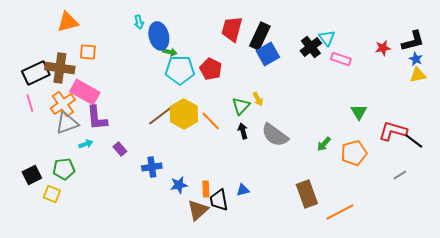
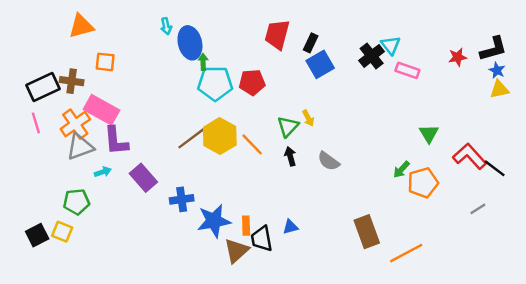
black rectangle: (260, 36) -> (311, 43), size x0.6
green arrow: (170, 52) -> (203, 62), turned -104
brown cross: (60, 68) -> (72, 81), size x0.7
red pentagon: (211, 69) -> (252, 82), turned -30
red L-shape: (393, 131) -> (470, 156), turned 32
gray semicircle: (275, 135) -> (329, 161), size x0.7
green arrow: (324, 144) -> (401, 169), moved
purple rectangle: (120, 149) -> (143, 178), size x1.6
black square: (32, 175) -> (37, 235), moved
blue star: (179, 185) -> (214, 221), size x1.6

